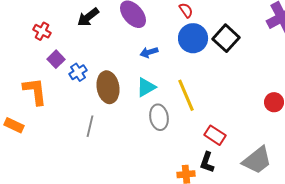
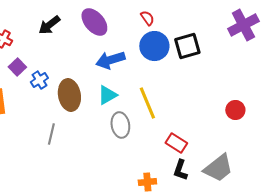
black square: (226, 38) -> (187, 46), turned 32
blue arrow: (149, 52) -> (110, 60), size x1.6
black L-shape: (207, 162) -> (180, 170), moved

